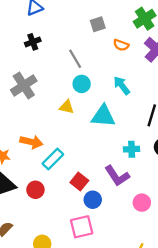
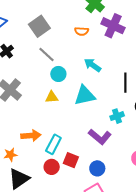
gray square: (98, 24) -> (39, 26), moved, size x1.5
purple L-shape: (117, 176) -> (100, 137), moved
red square: (79, 182) -> (71, 160), moved
red circle: (35, 190) -> (52, 167), moved

